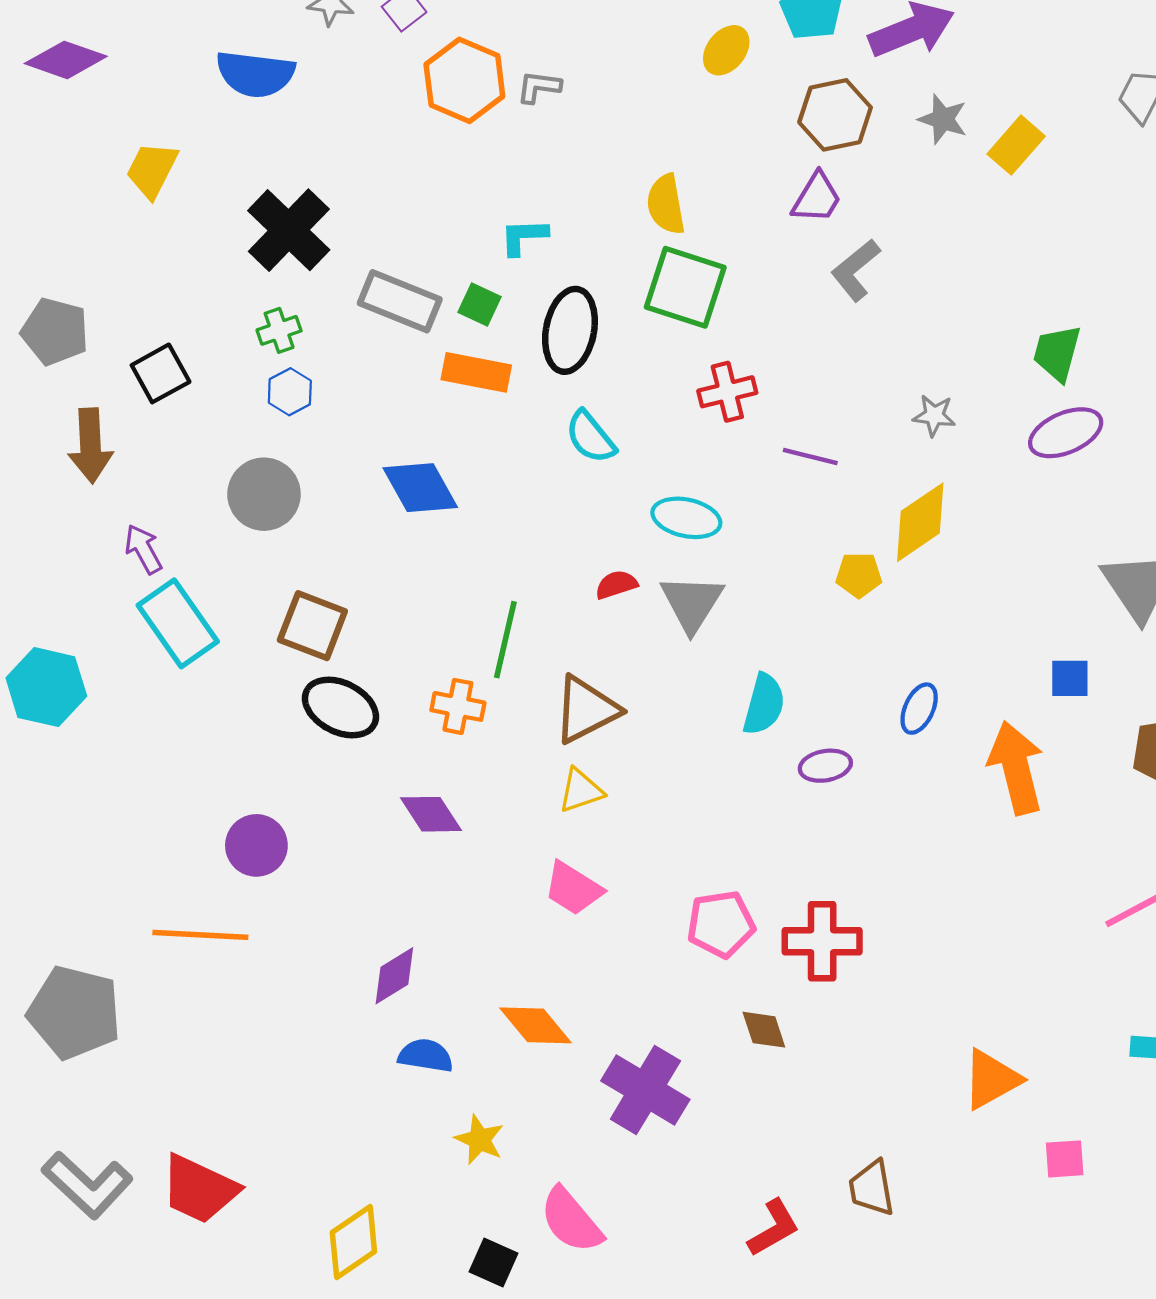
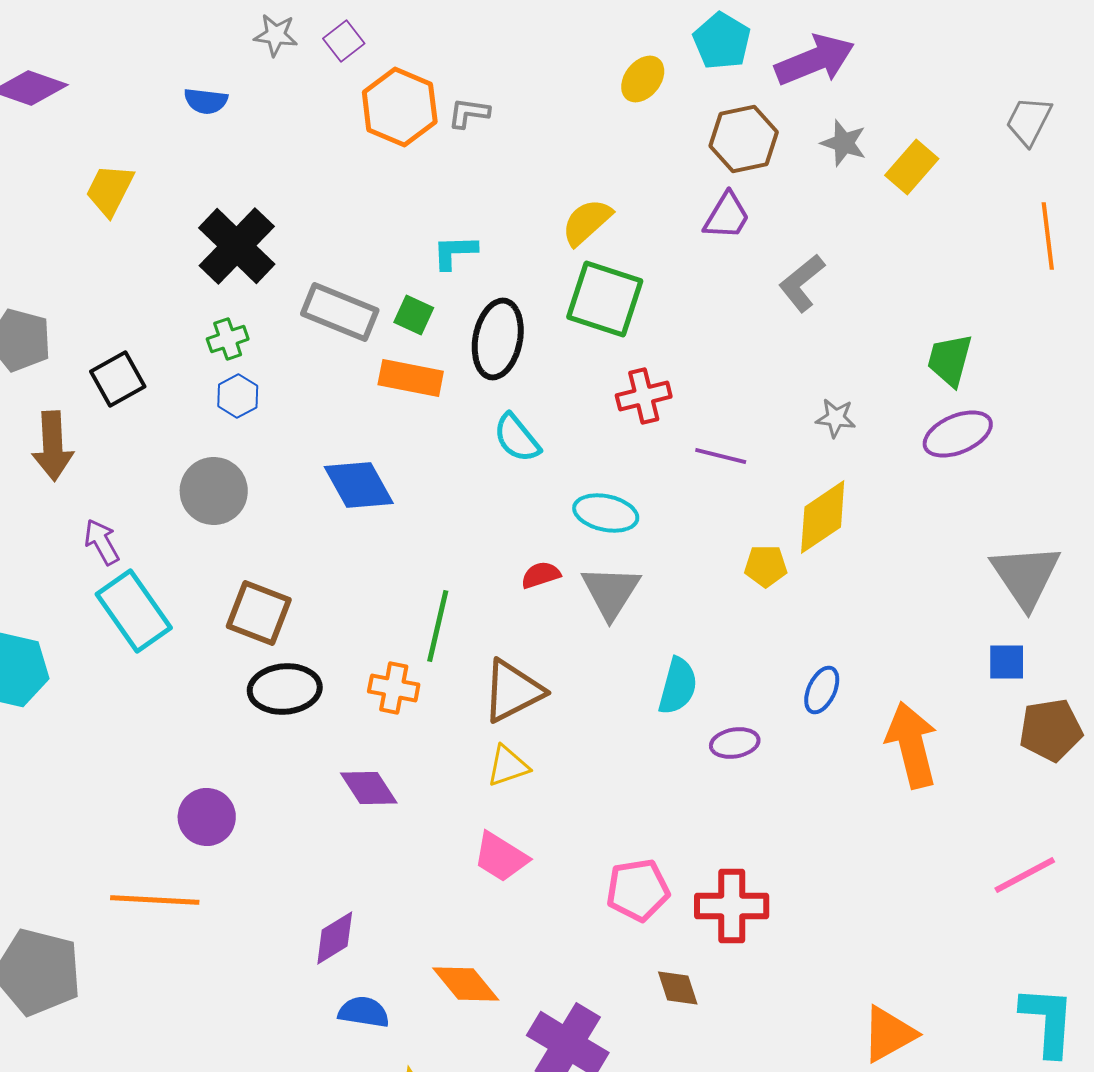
blue semicircle: (255, 74) -> (206, 101), size x0.6
yellow semicircle: (666, 204) -> (587, 222), turned 58
gray L-shape: (856, 270) -> (802, 283), moved
blue square: (1070, 678) -> (1007, 662), moved
black ellipse: (340, 708) -> (285, 689), turned -32

